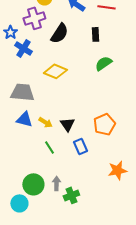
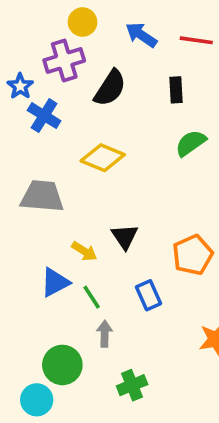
blue triangle: (24, 119) -> (55, 282), moved, turned -42
black triangle: (67, 124) -> (125, 237), moved
gray arrow: (56, 183) -> (105, 334), moved

